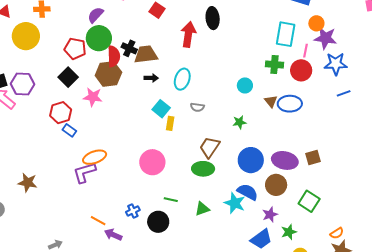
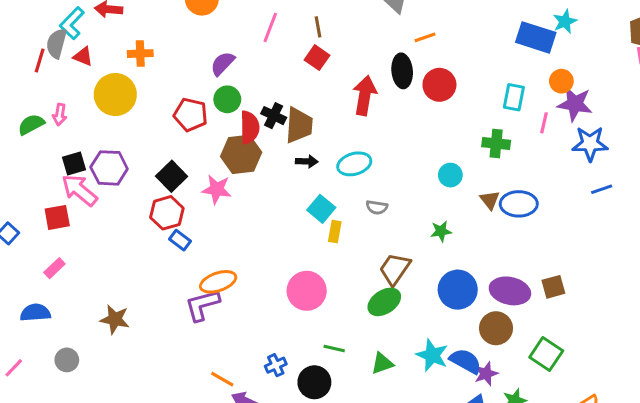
cyan rectangle: (286, 34) -> (514, 97), size x0.7
green circle: (99, 38) -> (227, 99), size x0.7
brown trapezoid: (146, 55) -> (299, 125), turned 100
red circle: (301, 70) -> (439, 85), moved
black square: (68, 77) -> (172, 176), moved
cyan ellipse: (182, 79) -> (354, 164), turned 55
green ellipse: (203, 169) -> (384, 302), turned -35
blue semicircle: (248, 192) -> (466, 361), moved

